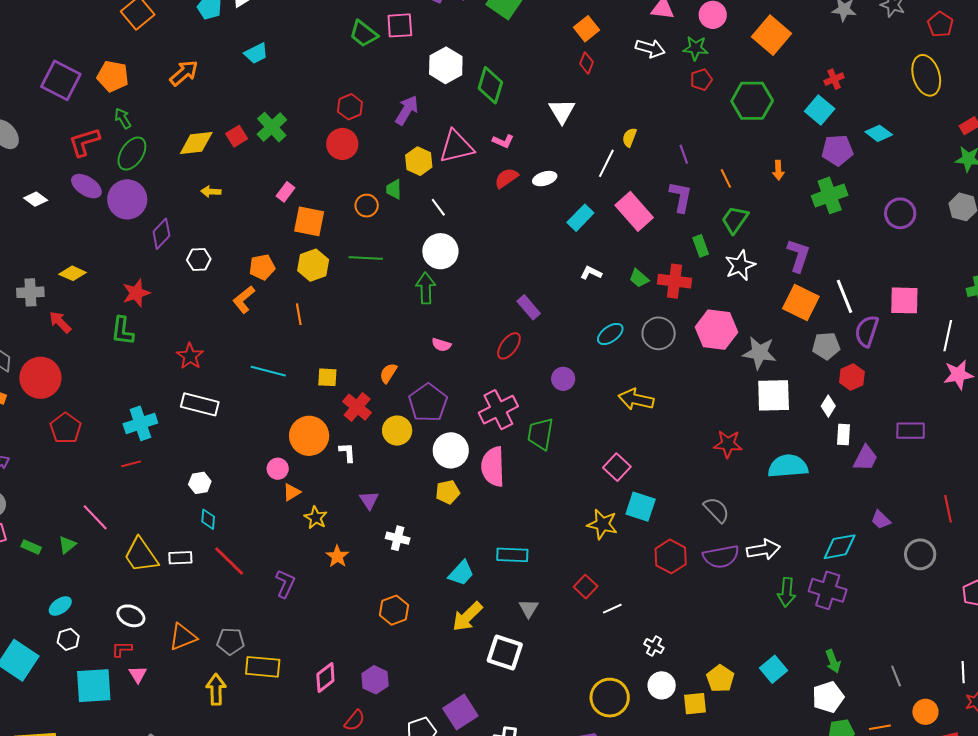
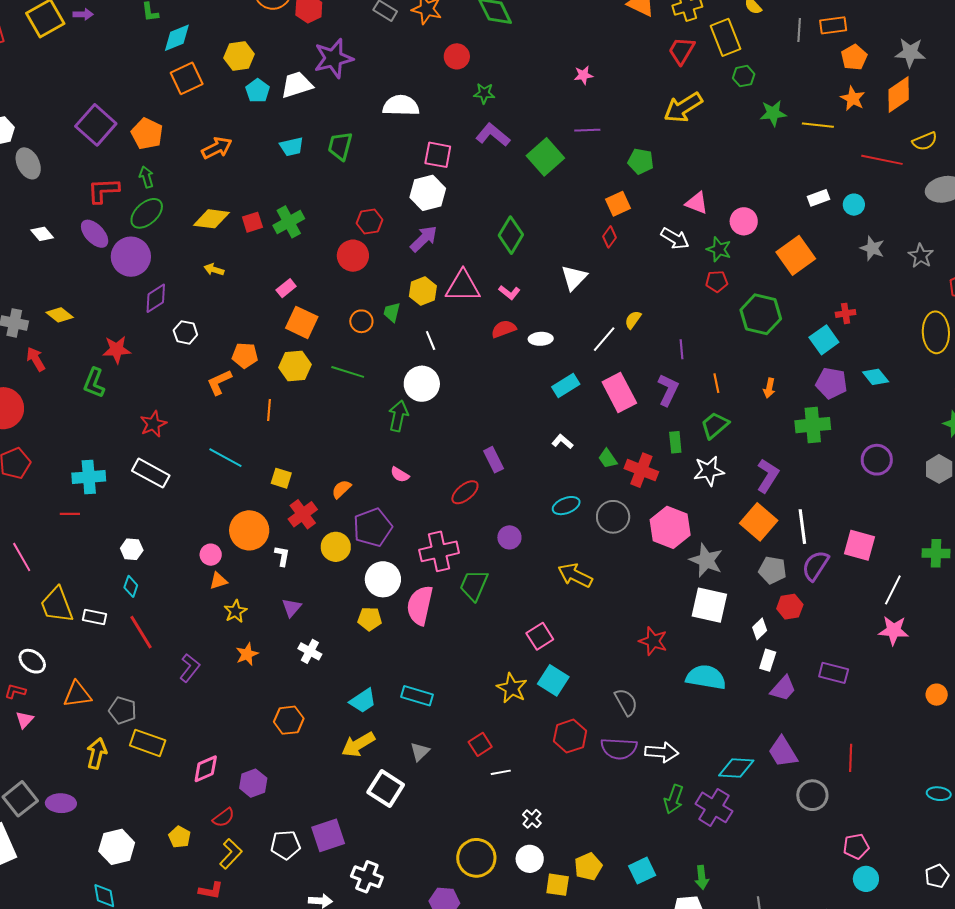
green trapezoid: (364, 34) -> (340, 146), moved, turned 52
white hexagon: (446, 65) -> (428, 193), moved
purple trapezoid: (881, 520) -> (783, 752), size x1.6

